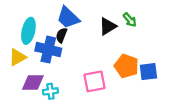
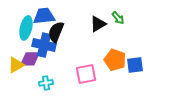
blue trapezoid: (68, 18) -> (44, 16), moved, turned 130
black semicircle: (61, 35) -> (56, 32), size x1.5
yellow triangle: (17, 57) -> (16, 65), moved
purple diamond: (33, 83) -> (30, 59), moved

